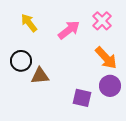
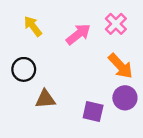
brown triangle: (40, 76) -> (45, 99), moved

